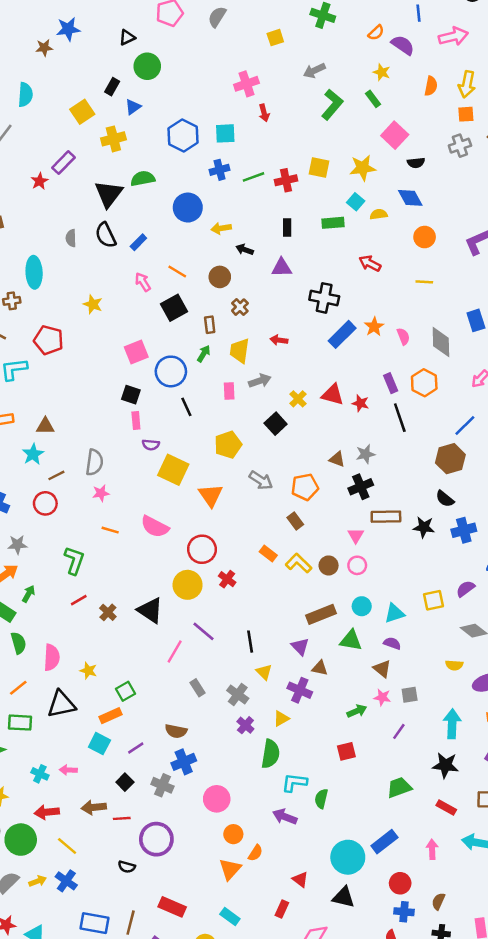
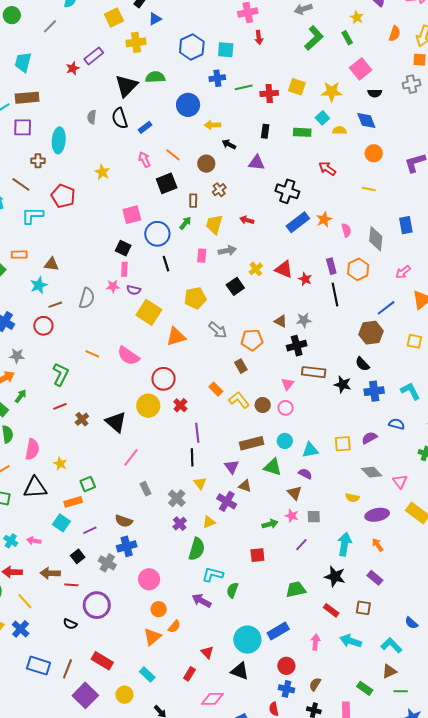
pink star: (101, 493) -> (113, 286), moved
orange triangle: (211, 495) -> (176, 337), turned 40
purple line: (204, 631) -> (197, 433), moved, turned 36

